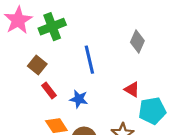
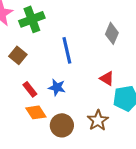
red rectangle: (49, 90) -> (30, 89), moved

